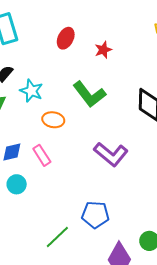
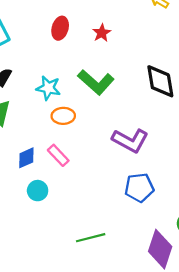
cyan star: (31, 91) -> (48, 88), moved
blue pentagon: (95, 215) -> (139, 188), moved
green line: (57, 237) -> (91, 238), turned 40

